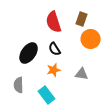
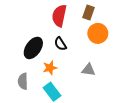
red semicircle: (54, 22) -> (59, 16), turned 30
orange star: (54, 70) -> (50, 68), moved

